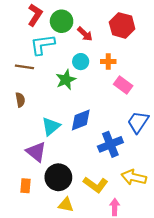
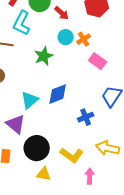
cyan L-shape: (42, 45) -> (22, 23), turned -55
cyan circle: (81, 62) -> (66, 37), moved
orange cross: (108, 62) -> (84, 39), turned -32
blue cross: (110, 144) -> (86, 117), size x0.7

